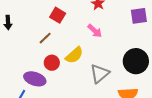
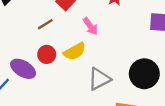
pink arrow: (95, 31) -> (90, 26), moved

